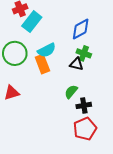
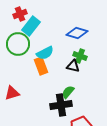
blue diamond: (81, 29) -> (77, 33), turned 45
green circle: (15, 53) -> (18, 44), moved
black cross: (84, 105) -> (61, 105), moved, size x1.5

